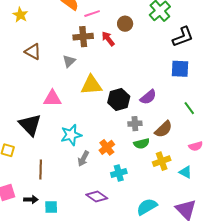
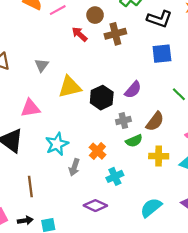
brown cross: (83, 37) -> (115, 34), moved
black L-shape: (183, 37) -> (159, 19), turned 50
yellow cross: (162, 161) -> (159, 156), turned 30

